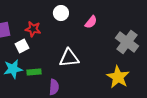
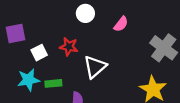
red star: (33, 29) -> (69, 47), moved
white triangle: (69, 58) -> (95, 67), turned -35

